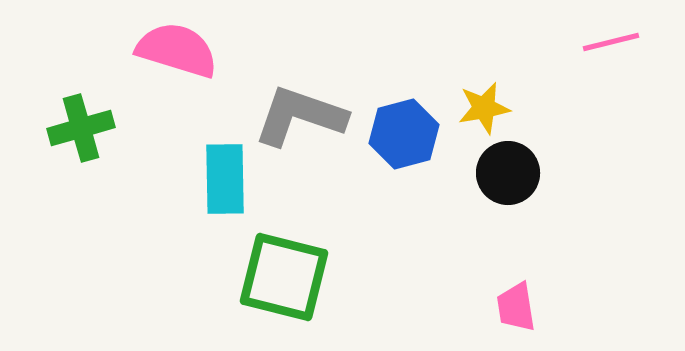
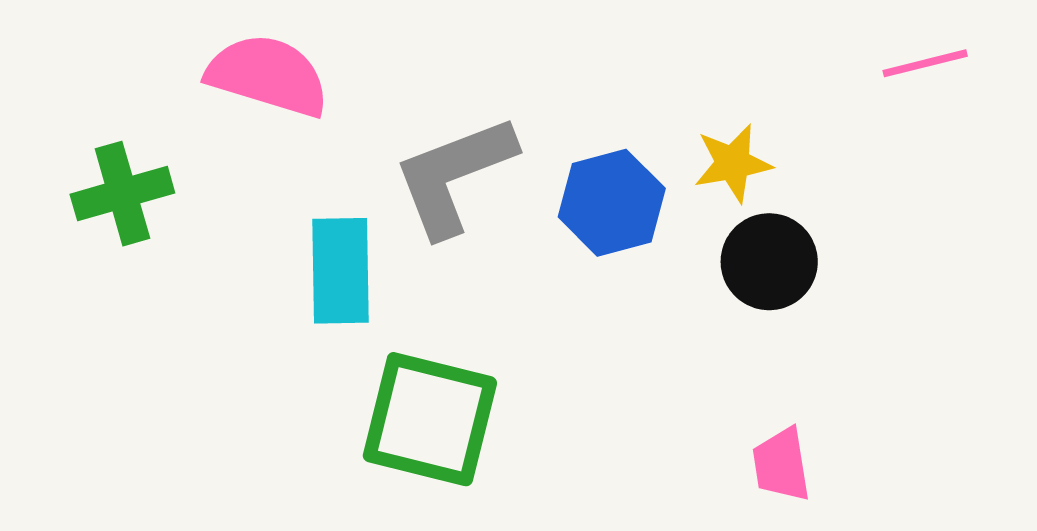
gray L-shape: (300, 116) -> (454, 175), turned -40

